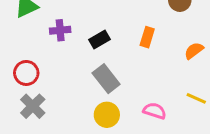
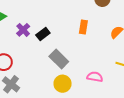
purple cross: (60, 30) -> (23, 30), turned -32
black rectangle: (99, 40) -> (43, 34), moved

